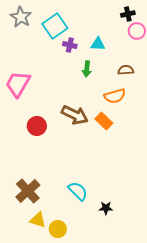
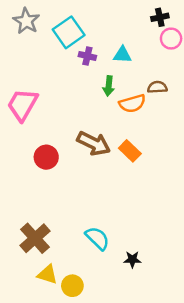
orange semicircle: (115, 96) -> (132, 103), moved

